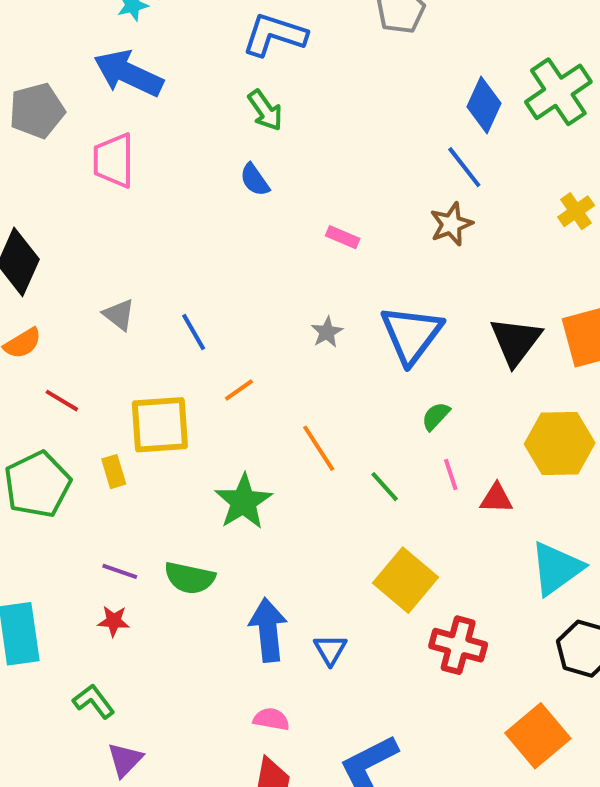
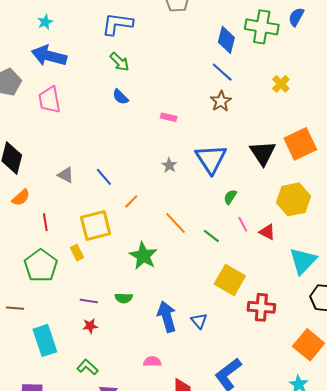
green cross: (558, 92) -> (262, 27), turned -36
red line: (62, 401) -> (45, 222), turned 60
red triangle: (496, 498) -> (267, 232), turned 36
green semicircle: (190, 578) -> (124, 298), size x0.7
pink semicircle: (271, 719) -> (152, 361), moved

